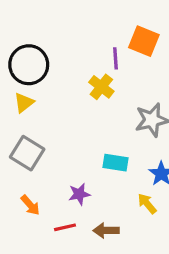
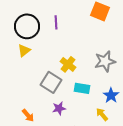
purple line: (116, 58) -> (56, 22), moved
yellow cross: (101, 87) -> (68, 64), moved
gray square: (27, 153) -> (51, 82), moved

